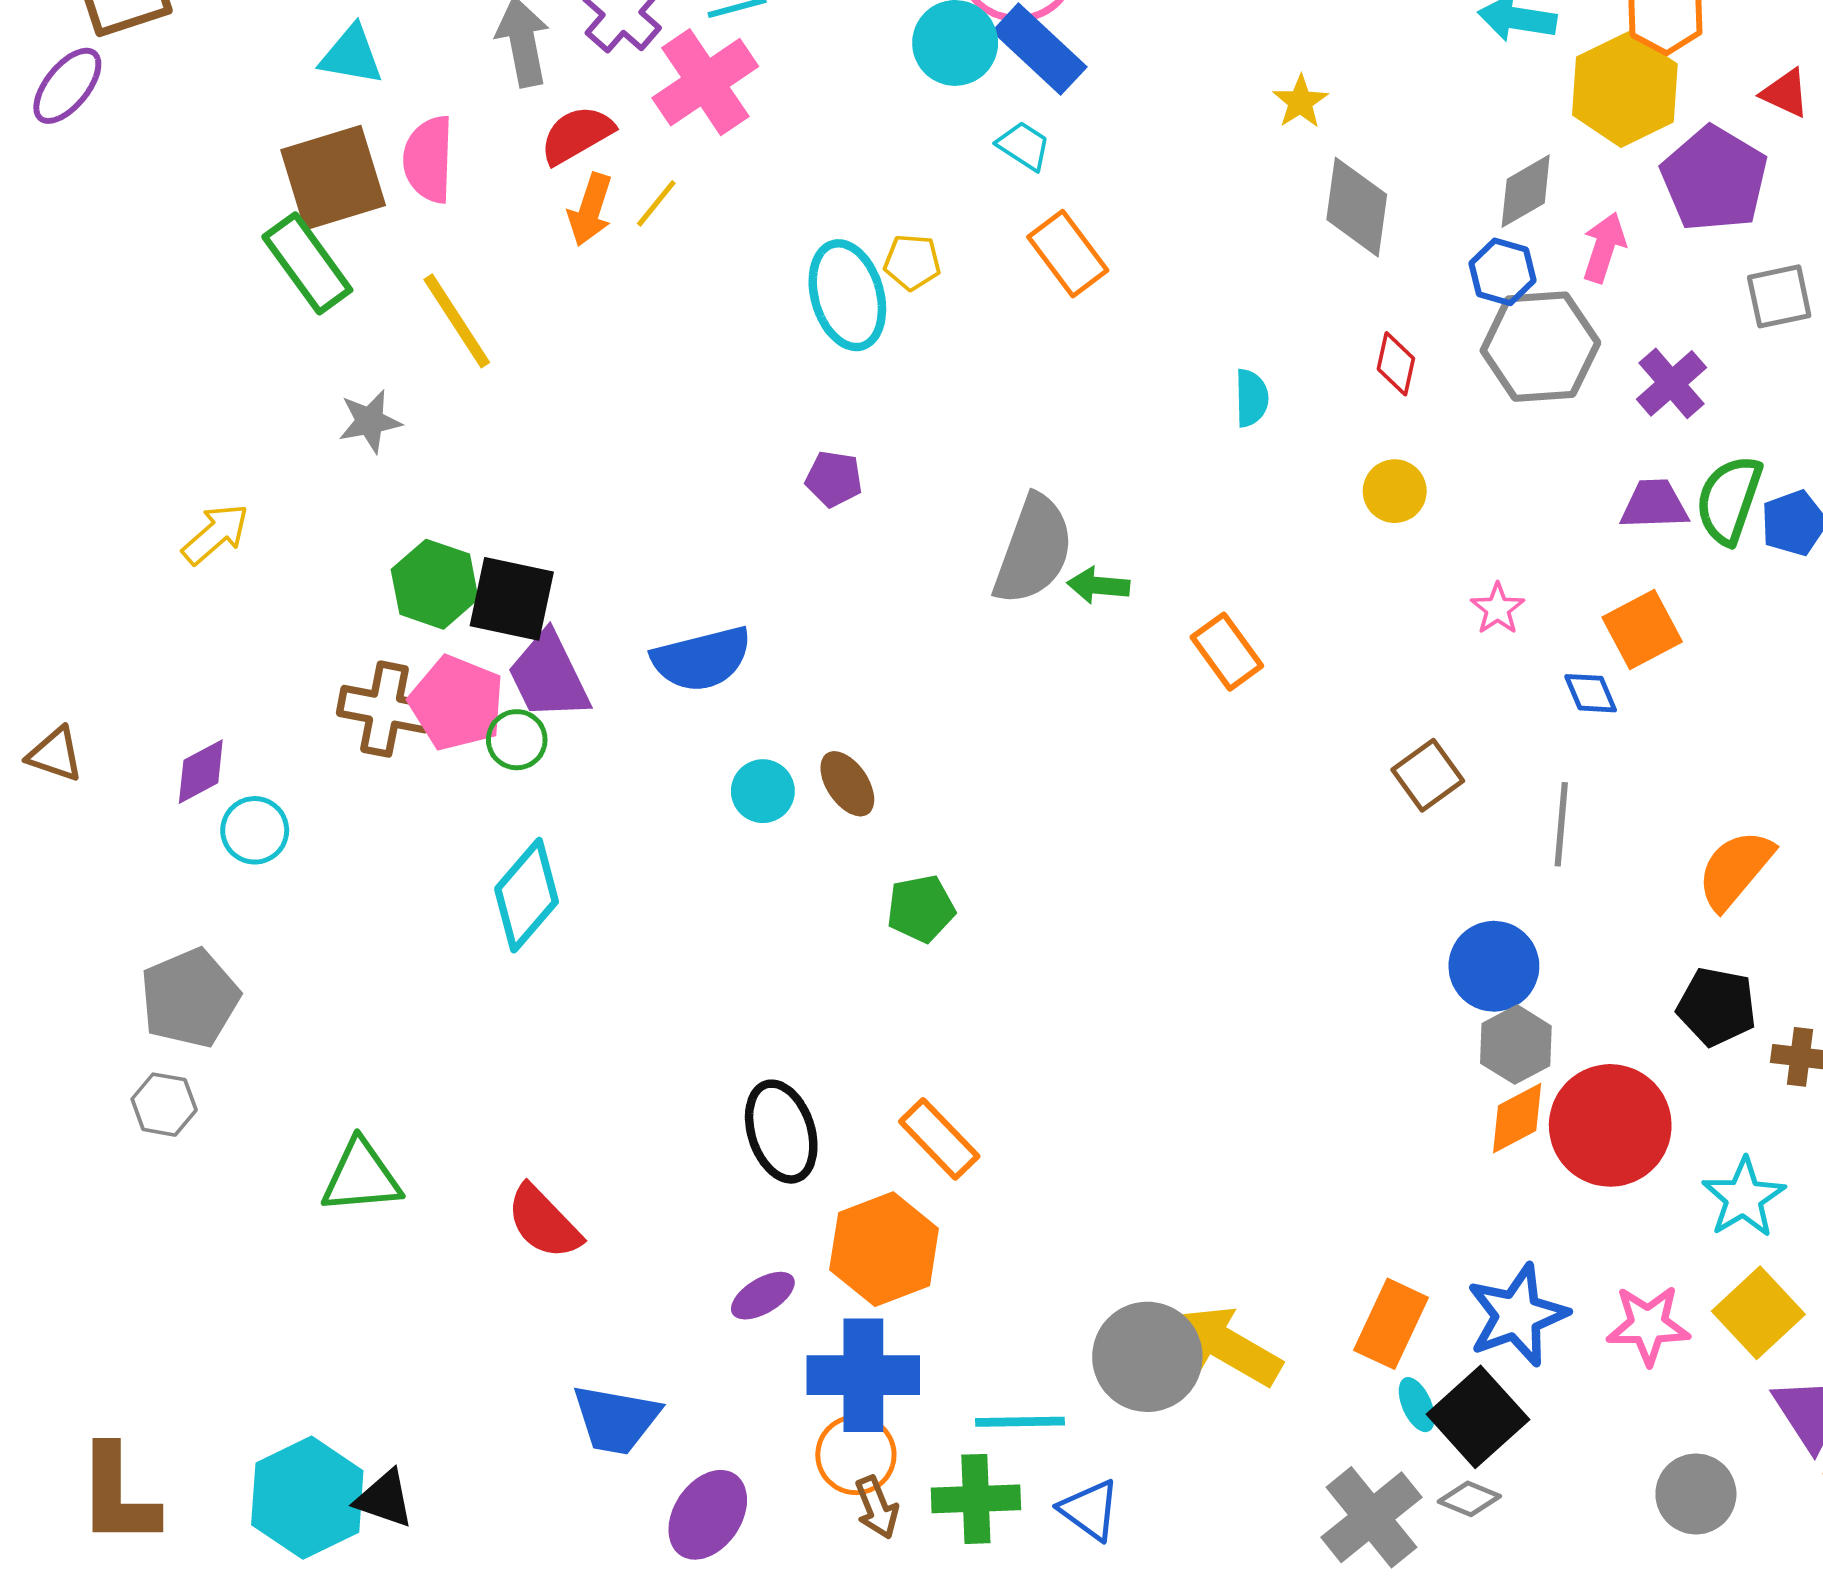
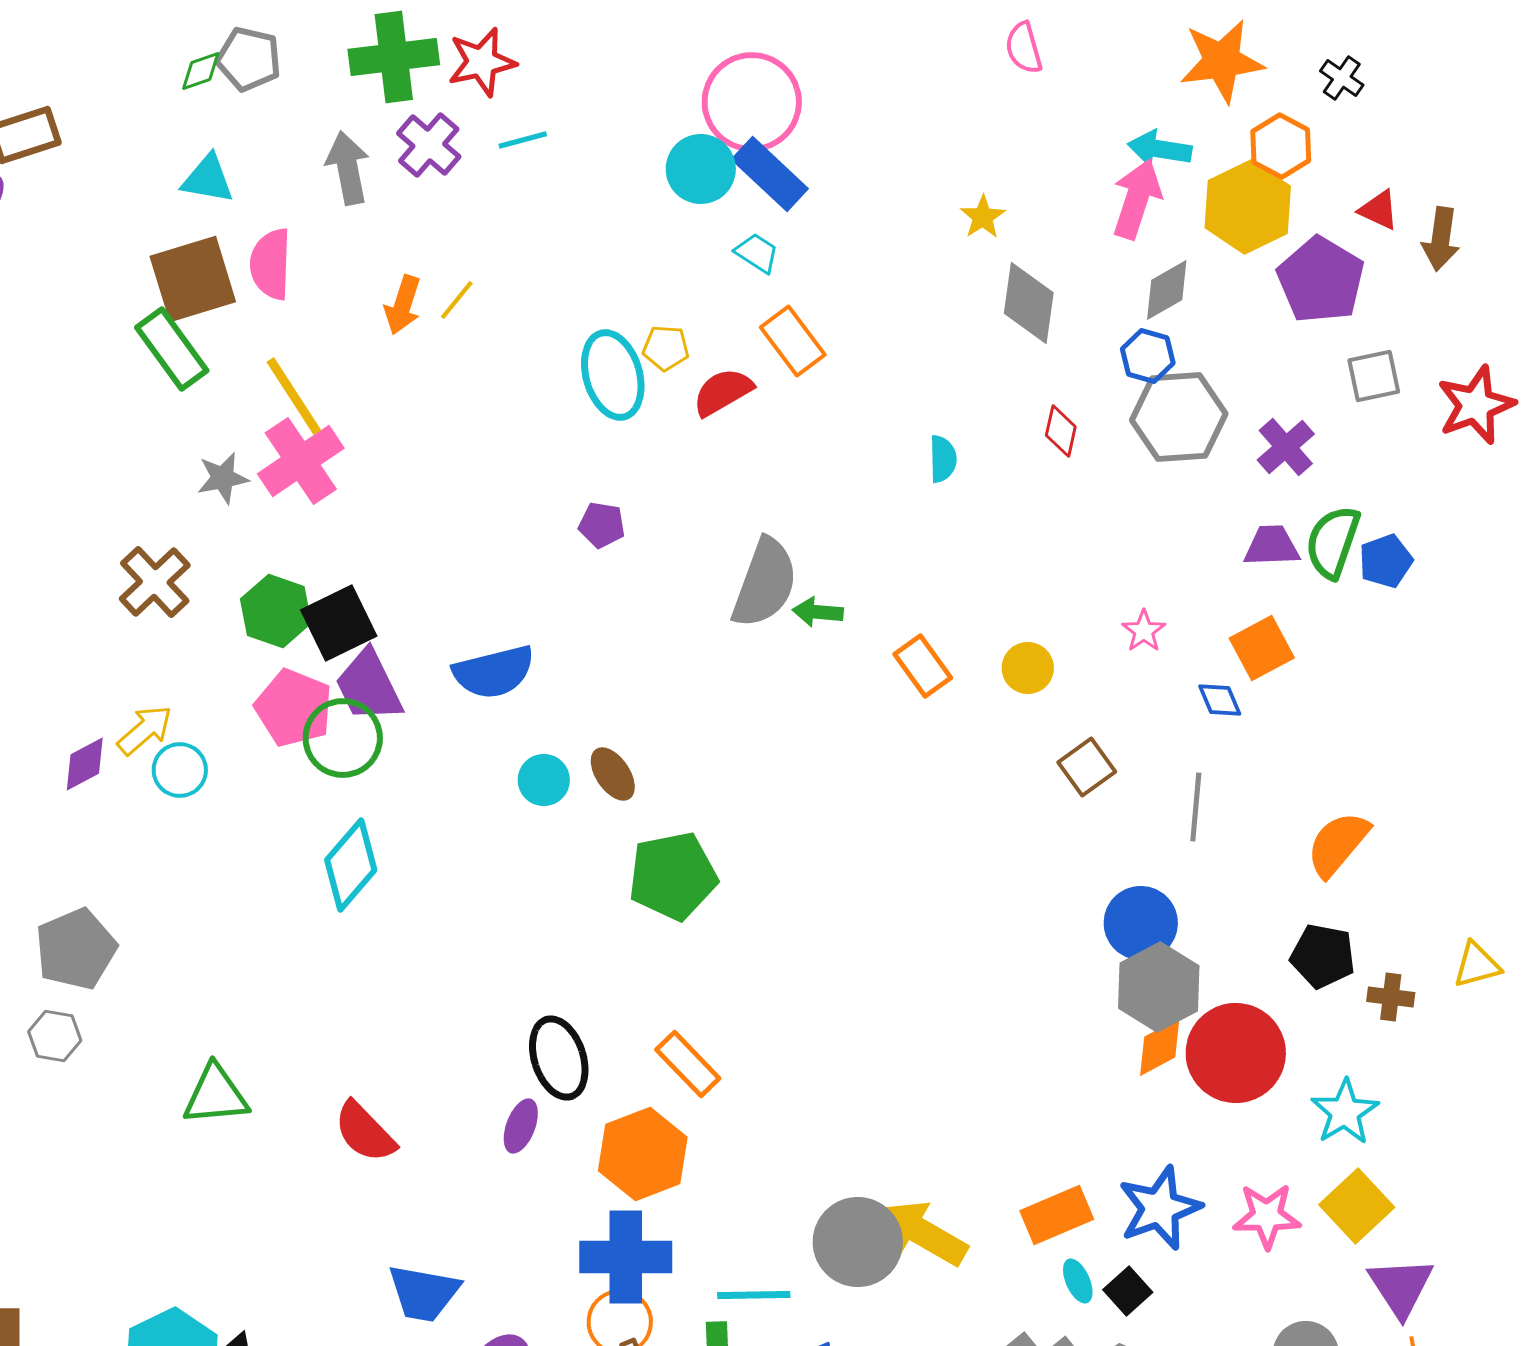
pink cross: (705, 82) -> (301, 461), moved
red semicircle: (577, 135) -> (723, 392), moved
pink arrow: (1604, 247) -> (1137, 199), moved, size x1.4
yellow circle: (1395, 491) -> (1028, 668), moved
yellow arrow: (216, 534) -> (145, 730), moved
black square: (512, 599) -> (339, 623), turned -38
brown cross: (384, 709) -> (155, 582), moved, turned 36
green circle: (517, 740) -> (343, 738), size x1.6
cyan circle: (255, 830) -> (180, 770), moved
green pentagon: (921, 909) -> (673, 876), size x1.6
gray hexagon: (1516, 1045) -> (1159, 987), size x1.4
purple ellipse: (763, 1296) -> (521, 1126), moved, turned -38
orange rectangle: (1391, 1324) -> (1057, 1215), turned 42
black square: (1478, 1417) -> (1128, 1291), size x0.6

